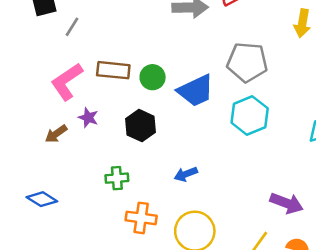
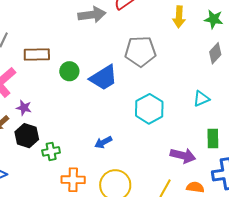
brown rectangle: (113, 70) -> (37, 55), moved
cyan hexagon: (250, 115) -> (149, 109), moved
black hexagon: (141, 126) -> (27, 136), moved

